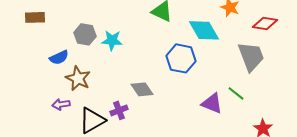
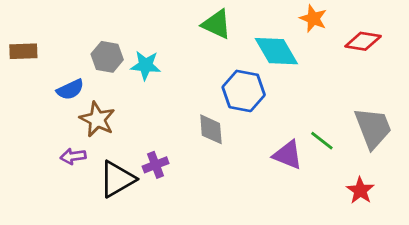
brown rectangle: (35, 17) -> (23, 51), moved
gray trapezoid: (251, 56) -> (373, 128), moved
gray diamond: (142, 89) -> (211, 129), moved, turned 30

